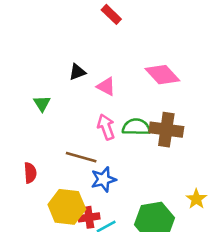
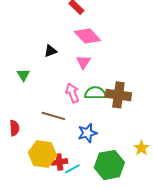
pink diamond: (162, 75) -> (87, 36), moved
pink triangle: (106, 86) -> (83, 62), moved, turned 35
blue star: (103, 179) -> (87, 133), moved

